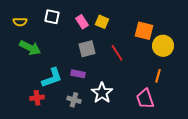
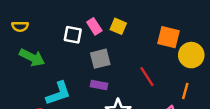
white square: (52, 17) -> (73, 35), moved
red line: (117, 53) -> (147, 77), moved
purple rectangle: (78, 74) -> (99, 85), moved

